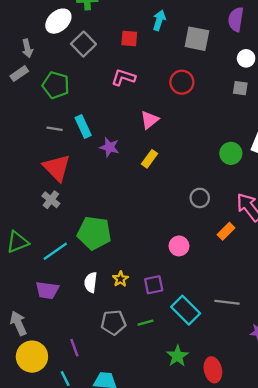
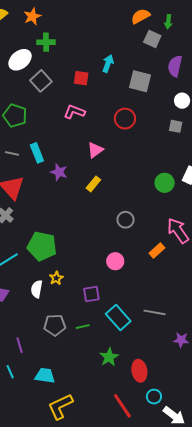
gray circle: (200, 198) -> (126, 220), moved
yellow star: (120, 279) -> (56, 278), moved

